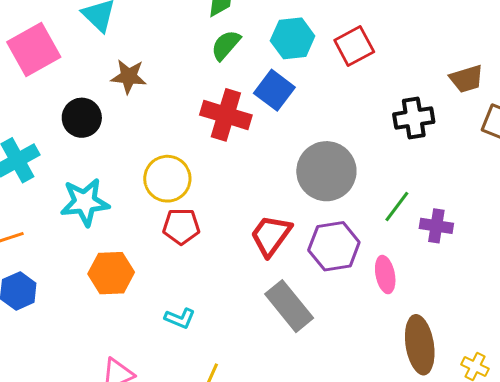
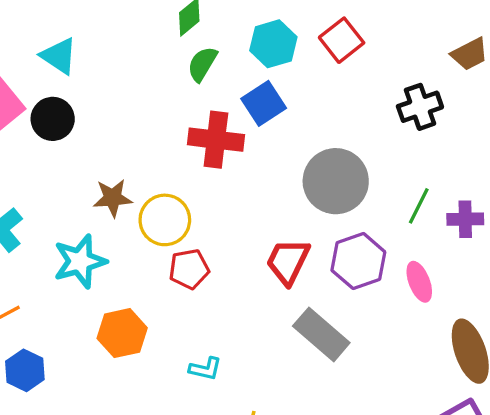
brown star: (129, 76) -> (113, 198), moved
blue square: (274, 90) -> (264, 103), turned 30
black circle: (82, 118) -> (53, 119), moved

